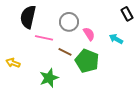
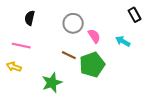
black semicircle: (28, 17) -> (30, 18), size x0.6
pink line: (44, 38) -> (21, 46), moved
green pentagon: (87, 61) -> (92, 65), turned 30

